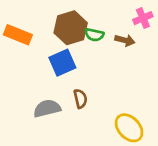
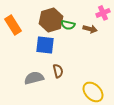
orange rectangle: (18, 35) -> (13, 25), turned 36
blue square: (62, 63) -> (45, 45), turned 30

